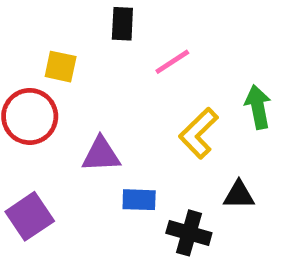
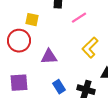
blue rectangle: (139, 200) -> (59, 87), moved, turned 56
purple square: (30, 216) -> (19, 83), turned 30

